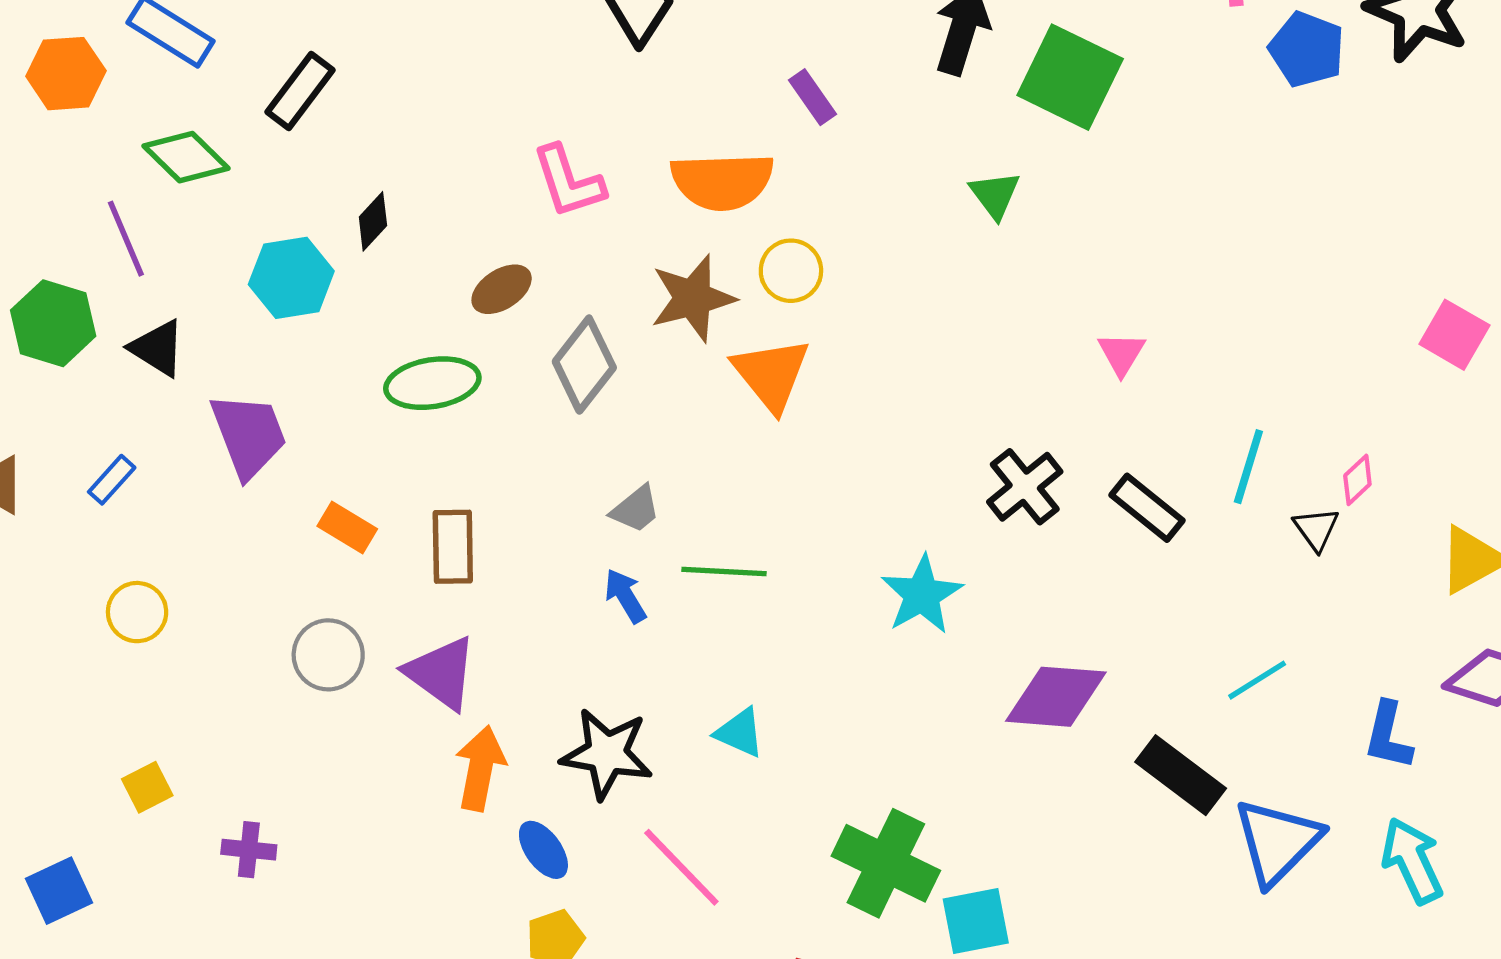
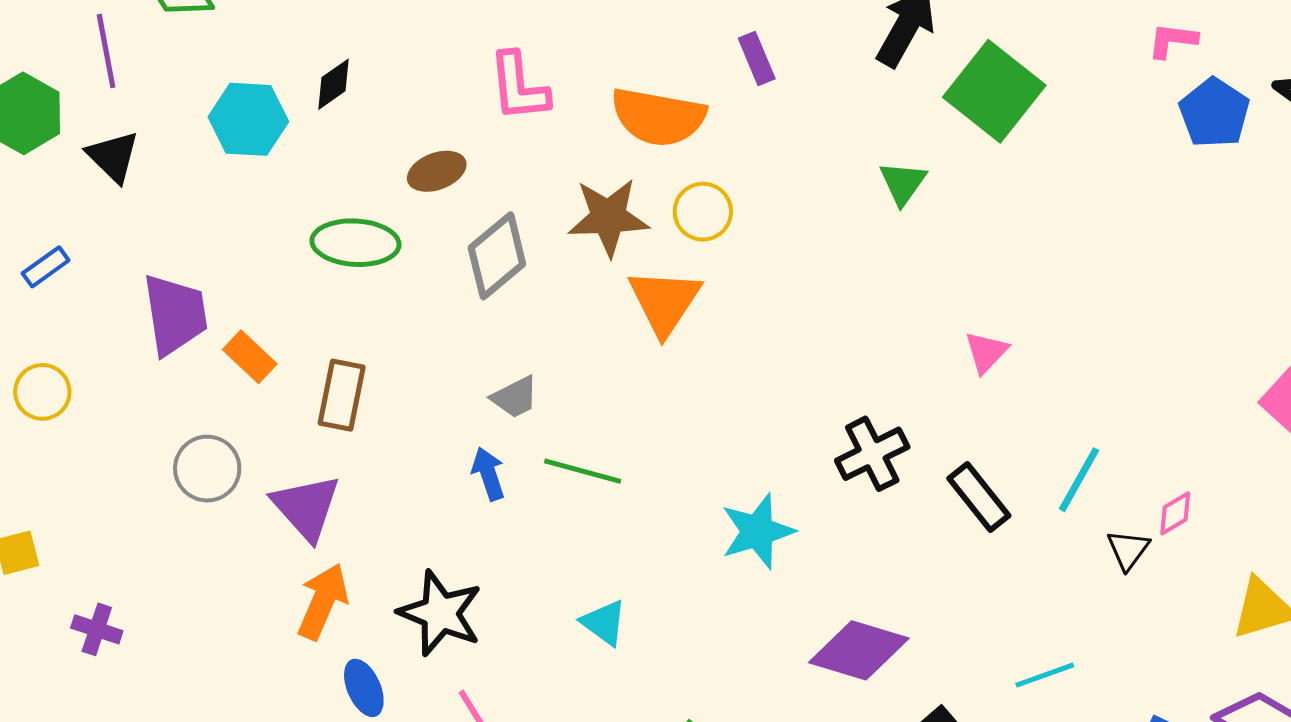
purple trapezoid: (249, 435) -> (175, 314), moved
cyan triangle: (740, 733) -> (604, 623), moved

